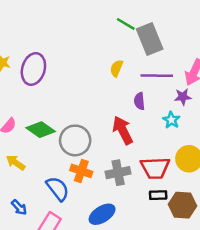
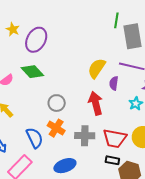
green line: (126, 24) -> (116, 20), turned 56
yellow semicircle: (116, 68) -> (97, 68), moved, size x1.5
green diamond: (41, 130) -> (32, 72), moved
gray circle: (75, 140) -> (57, 103), size x0.7

